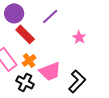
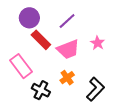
orange cross: (29, 60) -> (67, 78), moved
pink trapezoid: (50, 71) -> (68, 49), moved

